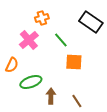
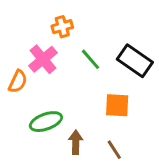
black rectangle: (91, 22) -> (135, 61), moved
orange square: (74, 62) -> (117, 105), moved
orange semicircle: (12, 65) -> (18, 82), moved

